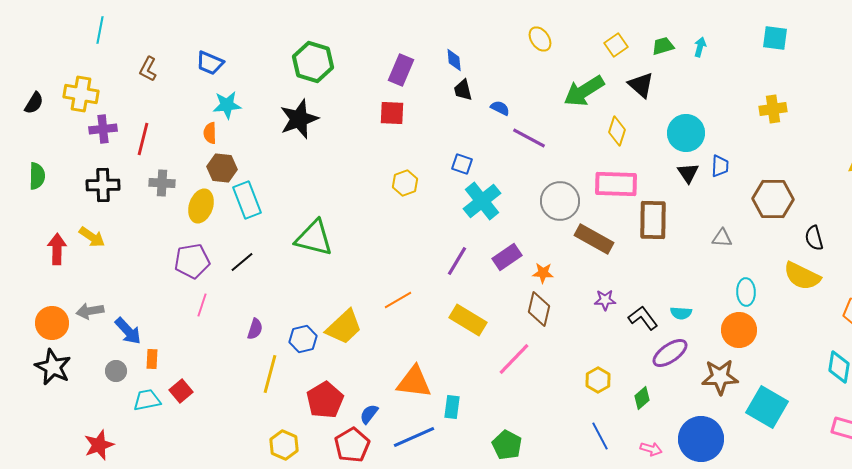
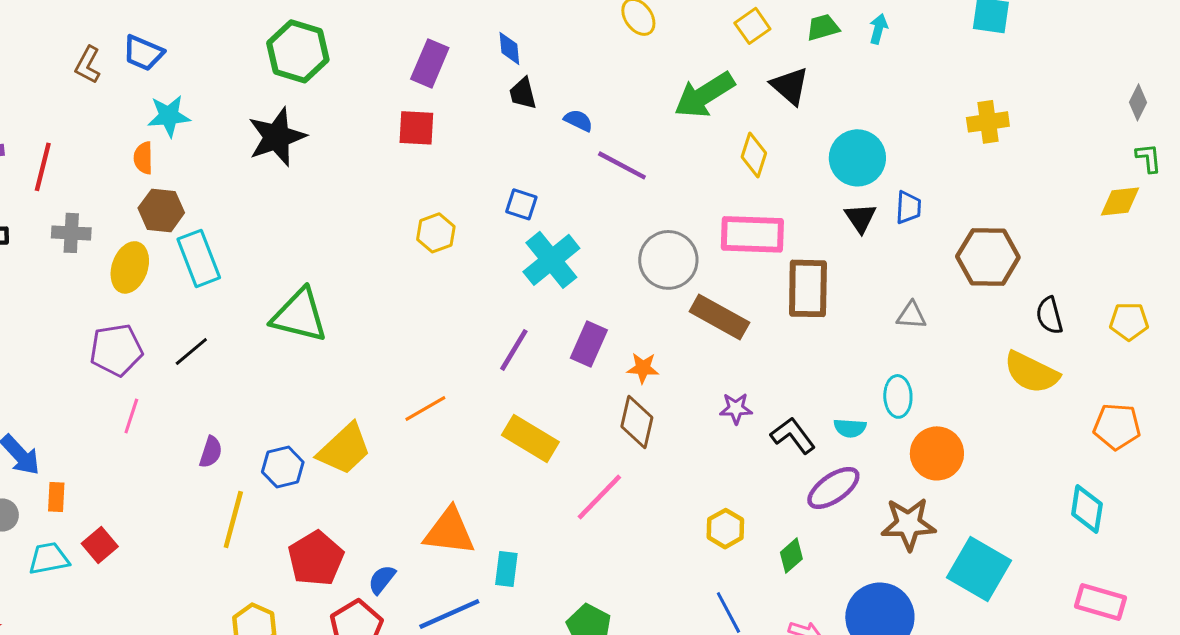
brown L-shape: (148, 69) -> (88, 65), moved
purple rectangle: (507, 257) -> (589, 344), turned -32
cyan ellipse: (746, 292) -> (898, 396), moved

